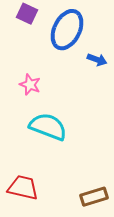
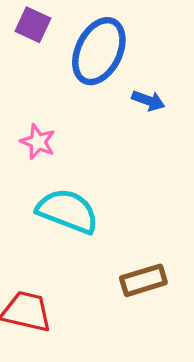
brown rectangle: (94, 197) -> (143, 280), moved

